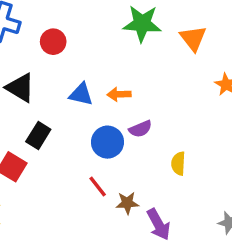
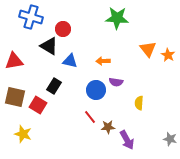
orange triangle: (193, 38) -> (148, 49), moved
black triangle: (20, 88) -> (49, 46), moved
blue triangle: (81, 94) -> (70, 61), moved
purple semicircle: (140, 129) -> (116, 82), turned 32

